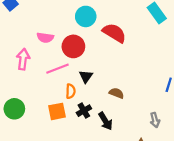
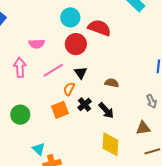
red circle: (73, 46) -> (76, 44), moved
orange semicircle: (71, 91) -> (69, 89), turned -144

